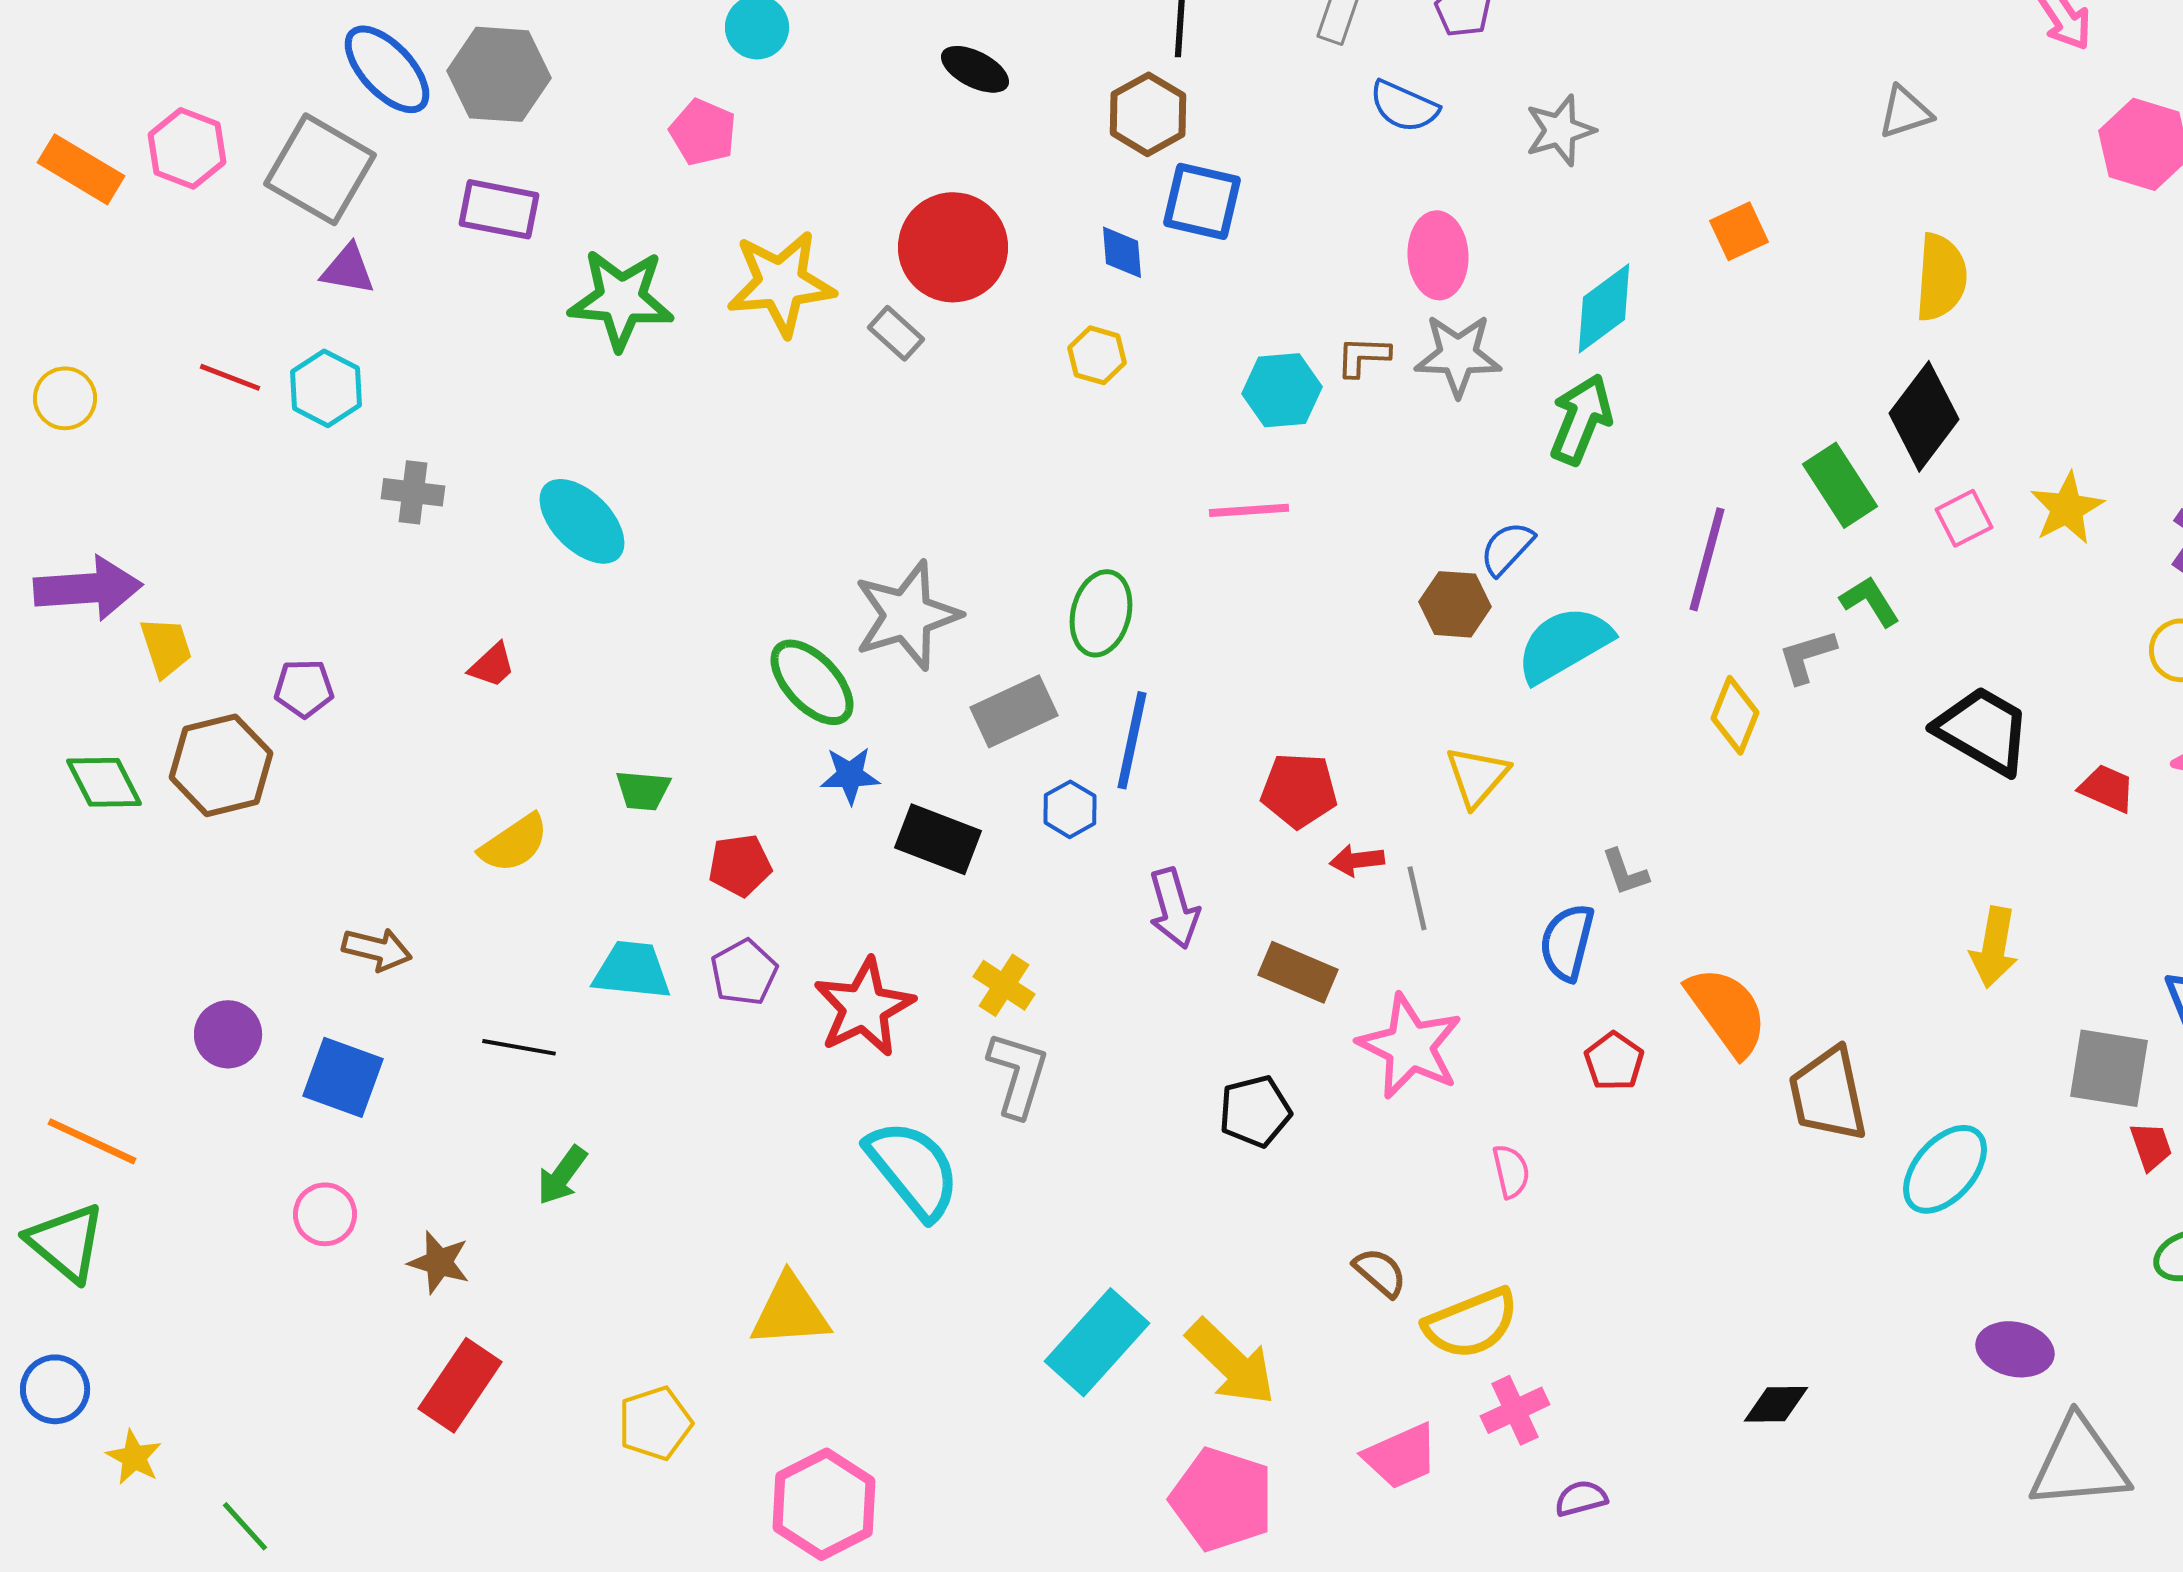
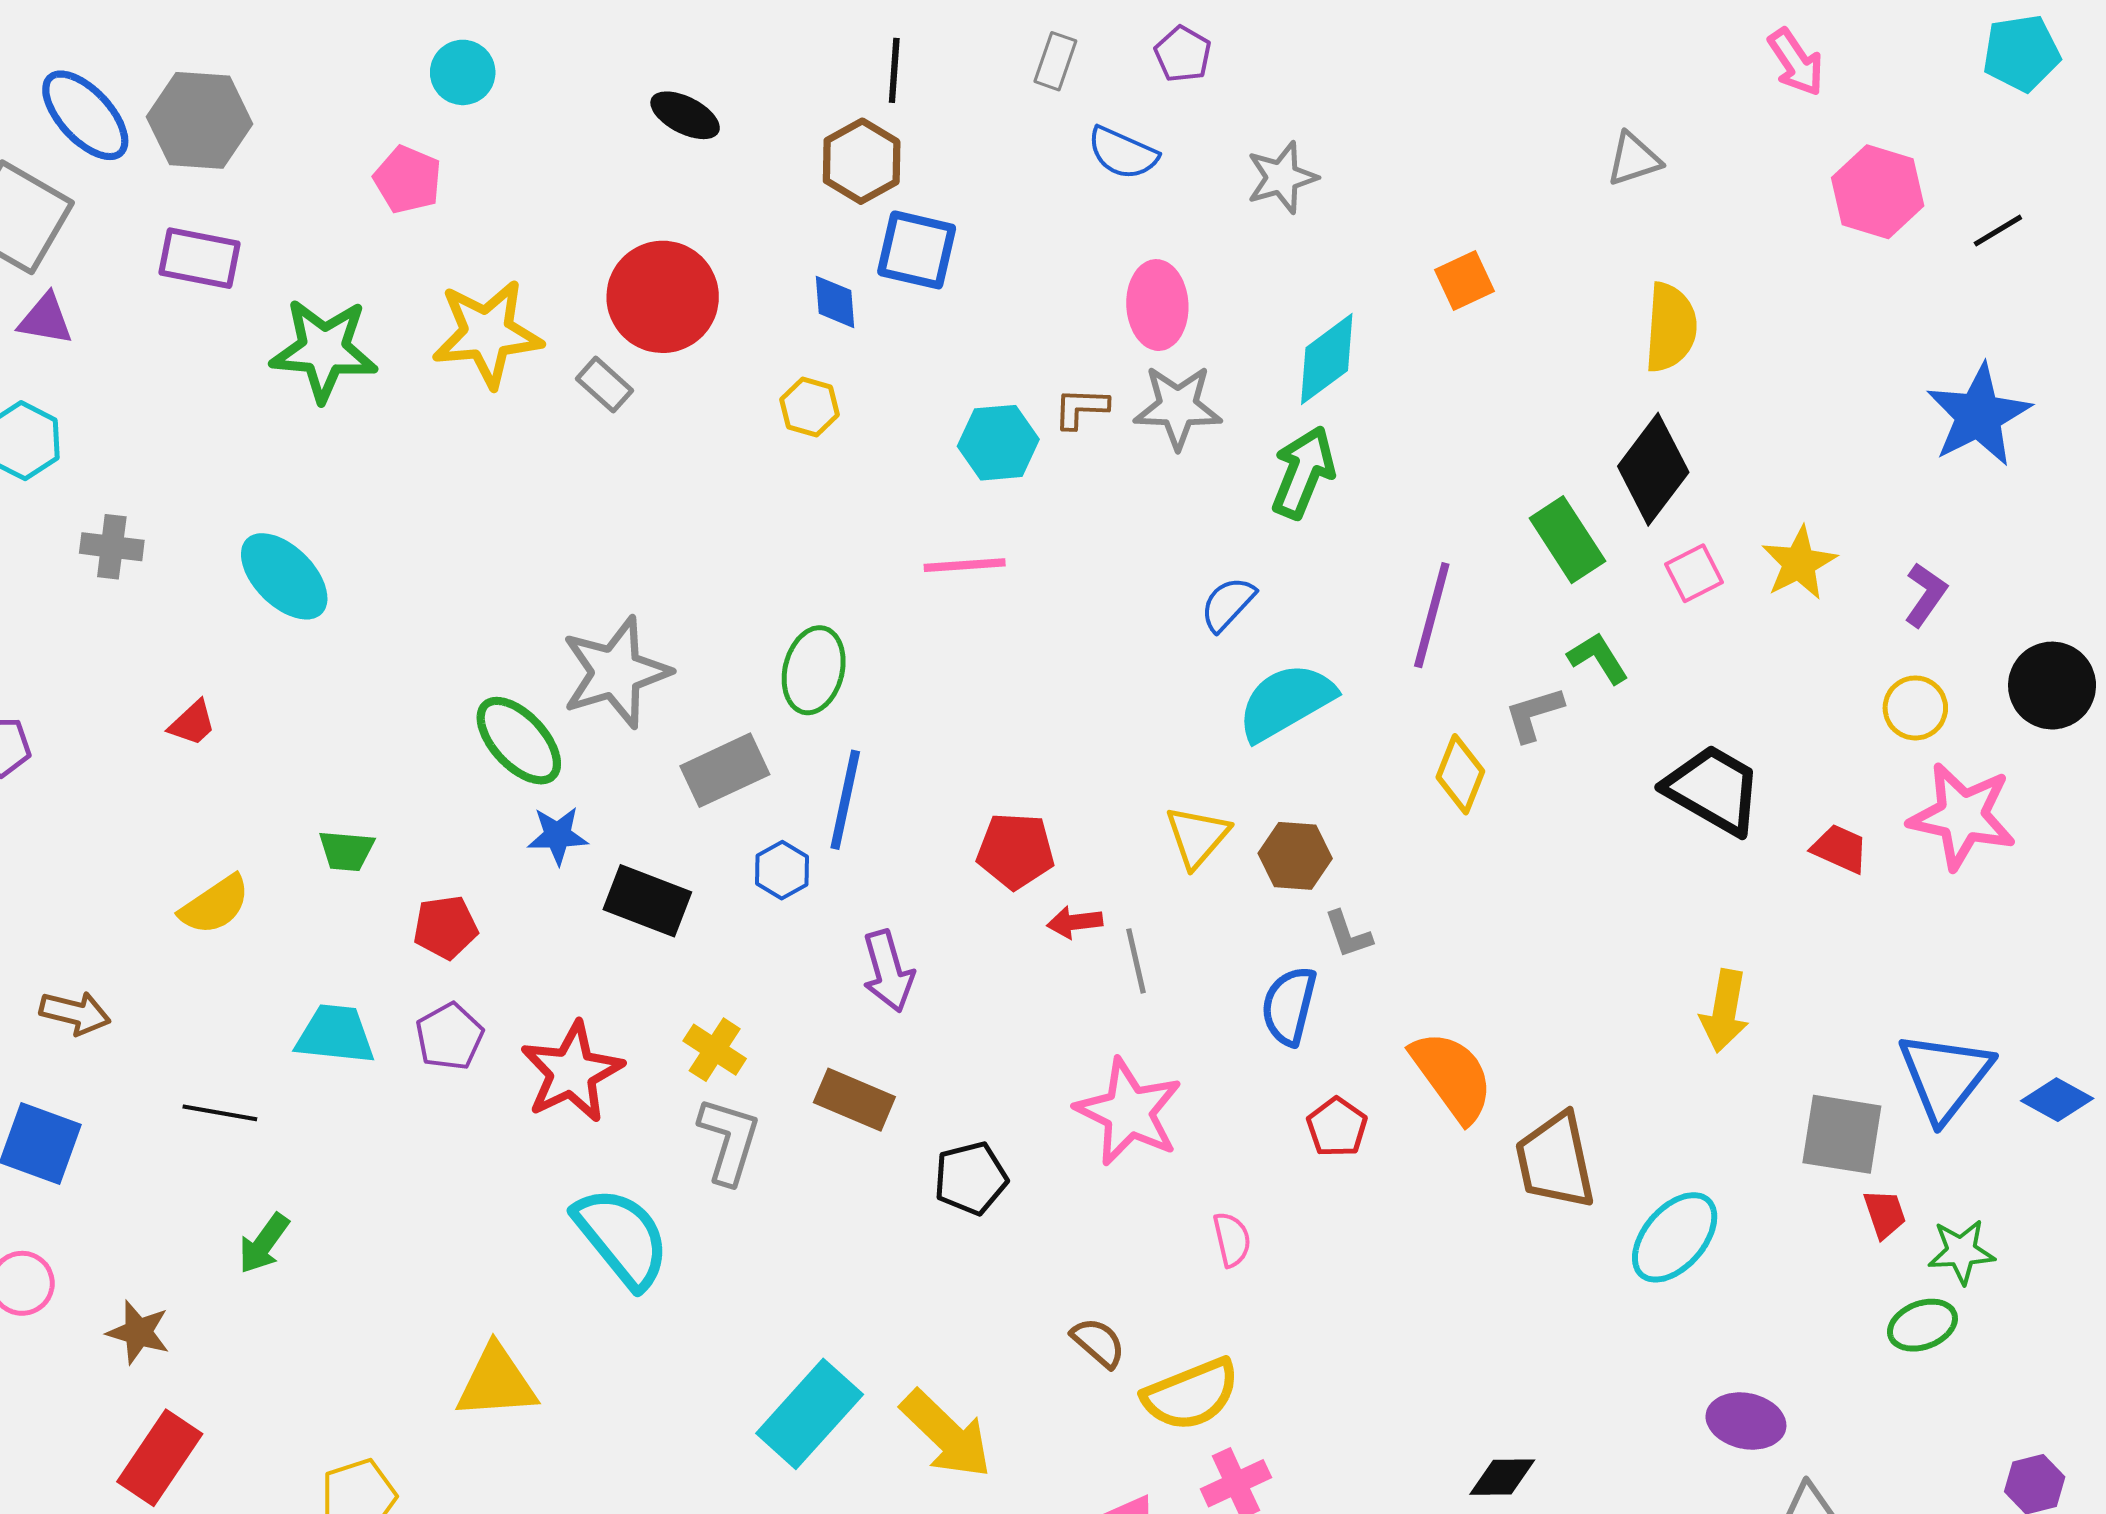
brown hexagon: (1455, 604) -> (1295, 856), moved
brown rectangle: (1298, 972) -> (854, 1100), moved

